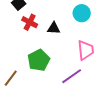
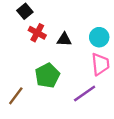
cyan circle: (82, 13) -> (99, 37), moved

